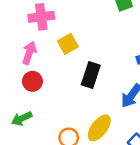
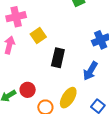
red circle: (32, 81) -> (28, 90), moved

